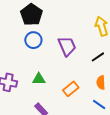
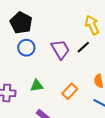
black line: (98, 57) -> (83, 47), moved

